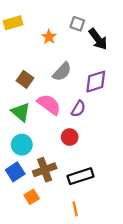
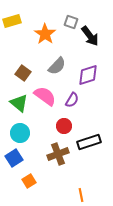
orange star: (49, 37) -> (45, 34), size x1.5
brown cross: (45, 170) -> (58, 154), moved
black rectangle: (81, 176) -> (89, 142), moved
orange line: (75, 209) -> (81, 195), moved

